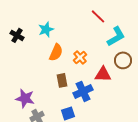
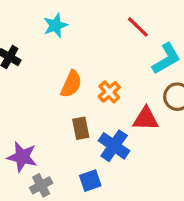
cyan star: (46, 29) -> (55, 25), moved
blue cross: (83, 91) -> (114, 146), turned -30

